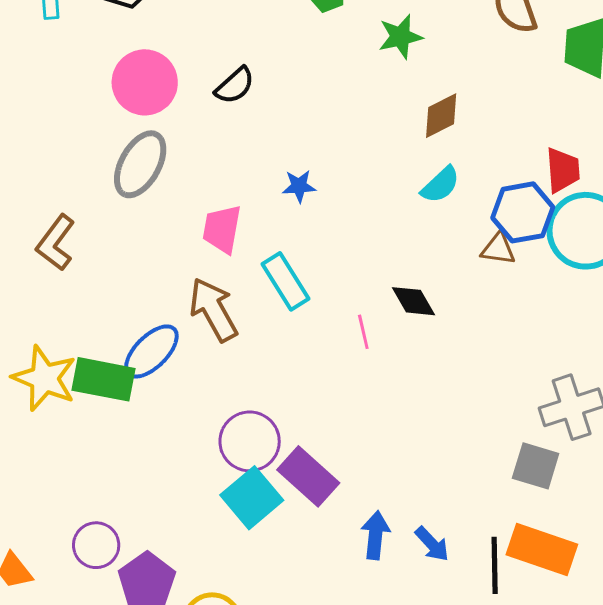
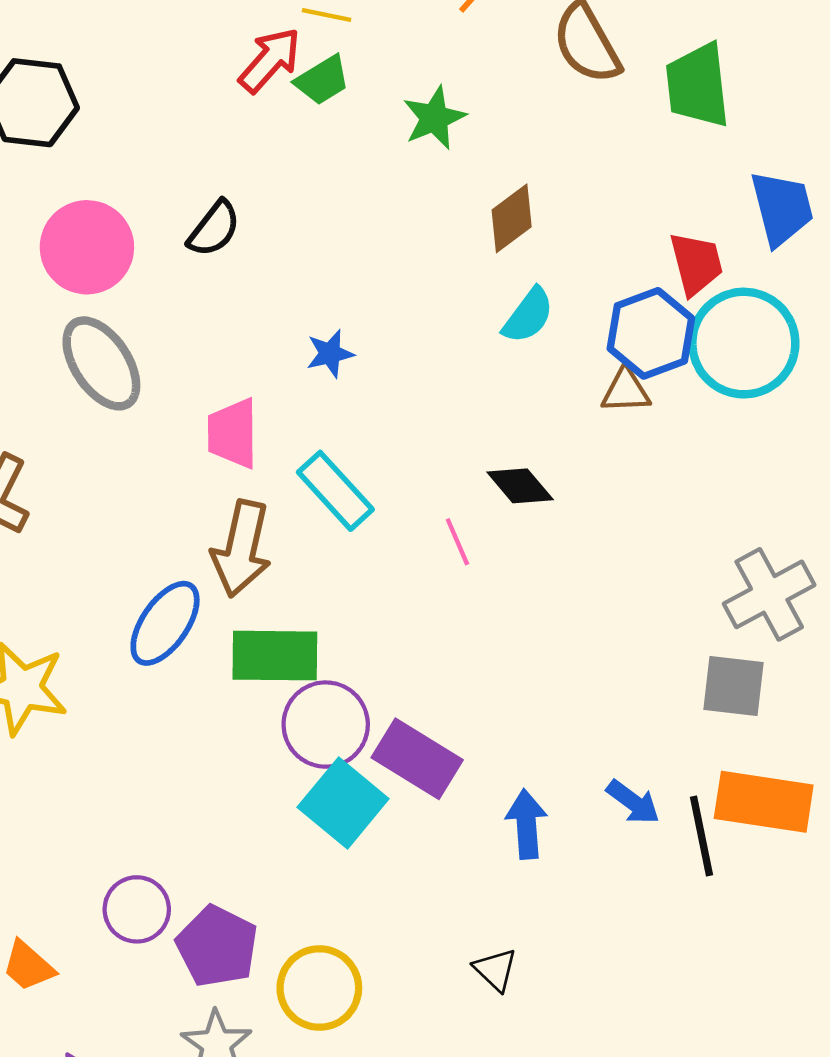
gray ellipse: (140, 164) -> (101, 363), turned -52
brown arrow: (213, 310) -> (241, 549), turned -128
green rectangle: (103, 379) -> (275, 656), moved
blue arrow: (432, 544) -> (633, 802), moved

